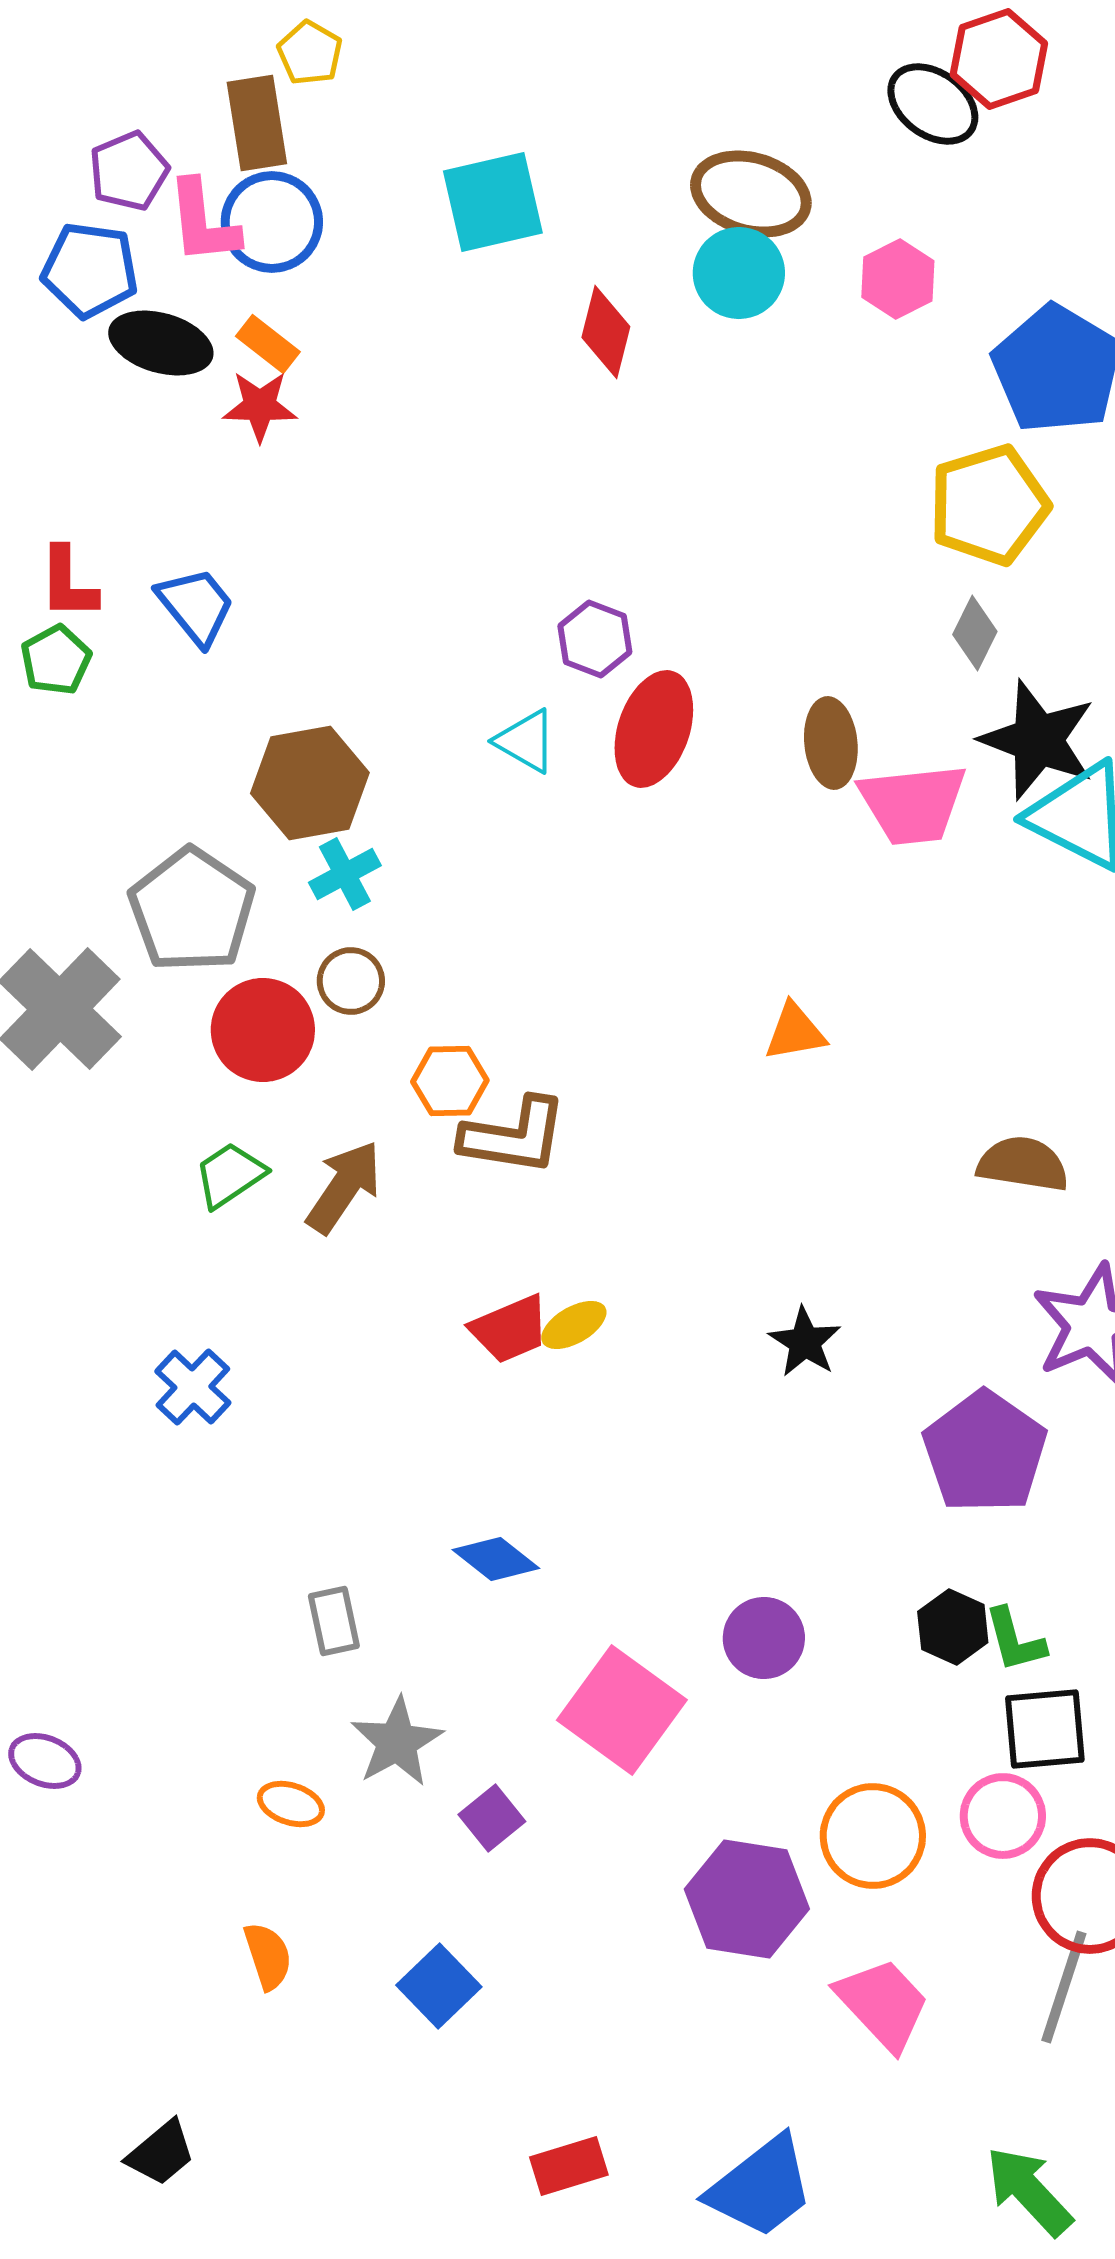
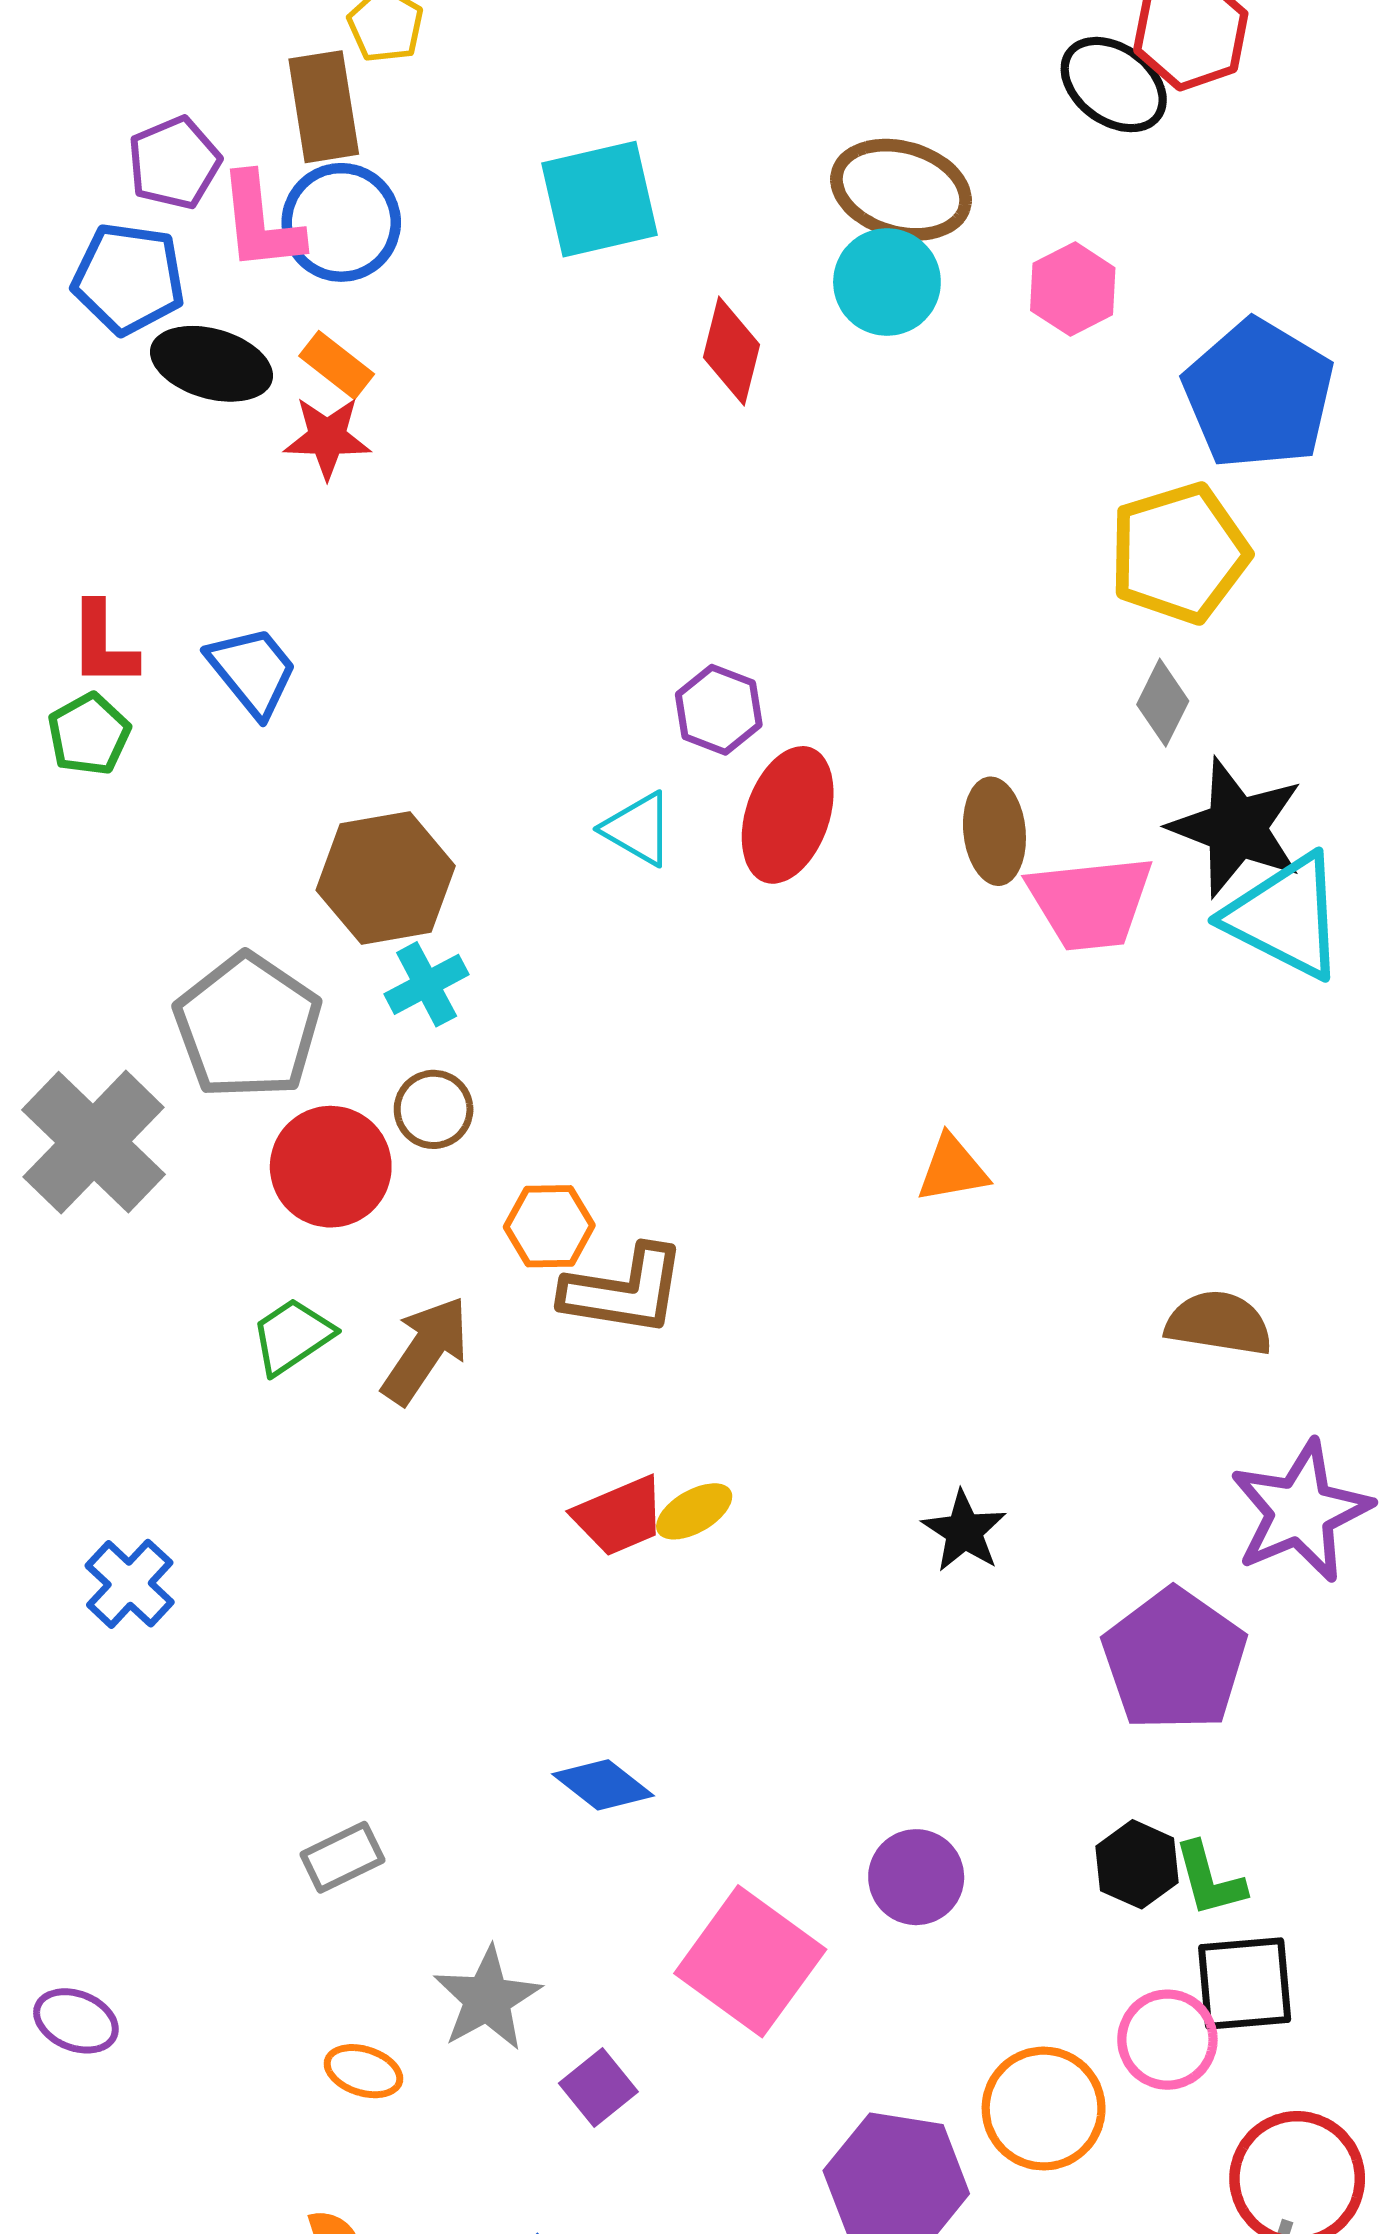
blue cross: (193, 1387) -> (130, 1584), moved
gray rectangle: (334, 1621) -> (342, 1857), moved, turned 76
pink circle: (1003, 1816) -> (1167, 2040), moved

